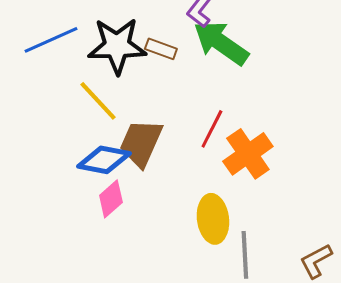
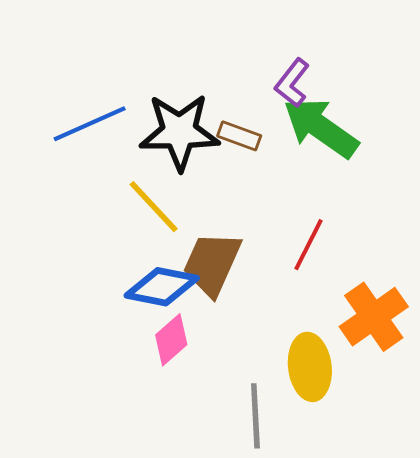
orange cross: (248, 154) -> (374, 317), moved
gray line: (245, 255) -> (255, 416), moved

